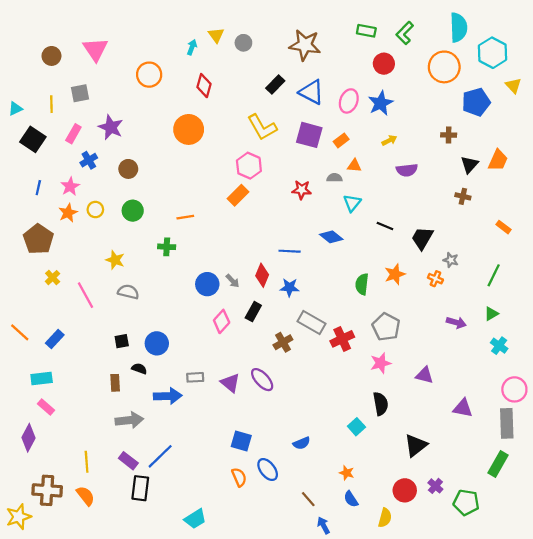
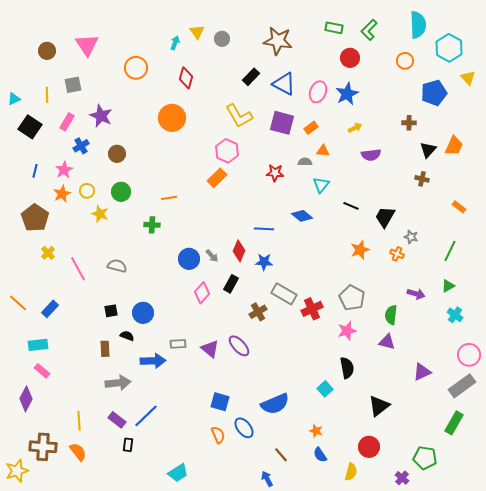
orange circle: (444, 67) -> (405, 61), size x0.6
yellow star: (115, 260) -> (100, 214), moved
green semicircle: (362, 284) -> (391, 315), moved
purple triangle: (463, 408) -> (422, 372), turned -36
gray rectangle: (507, 423) -> (462, 386), turned 56
blue semicircle: (302, 443) -> (275, 404), size x1.8
purple cross: (435, 486) -> (402, 478), moved
black rectangle: (140, 488) -> (128, 445), size x0.6
blue arrow: (324, 525) -> (267, 479), moved

